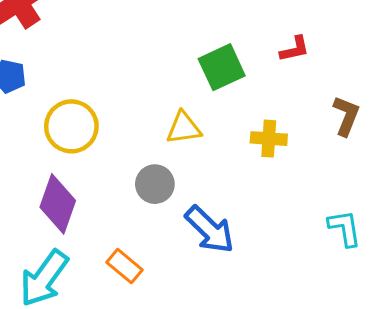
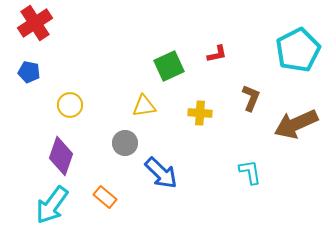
yellow circle: (71, 126) -> (70, 105), size x0.7

